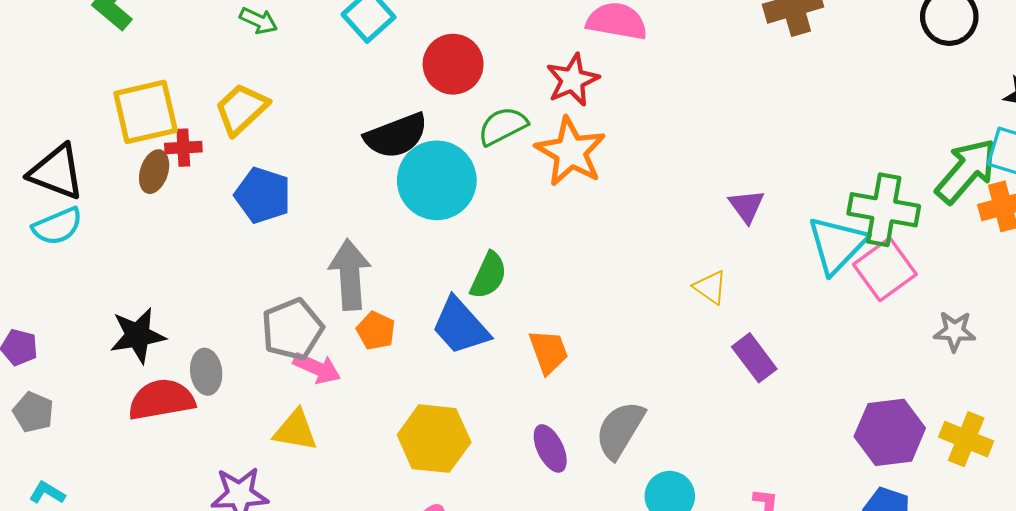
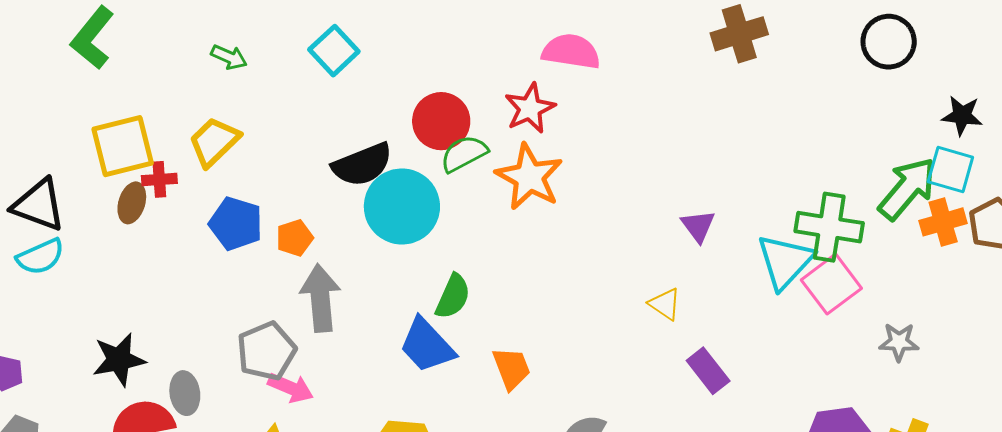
red circle: (453, 64) -> (441, 121), moved
orange pentagon: (376, 331) -> (295, 238), moved, turned 30

